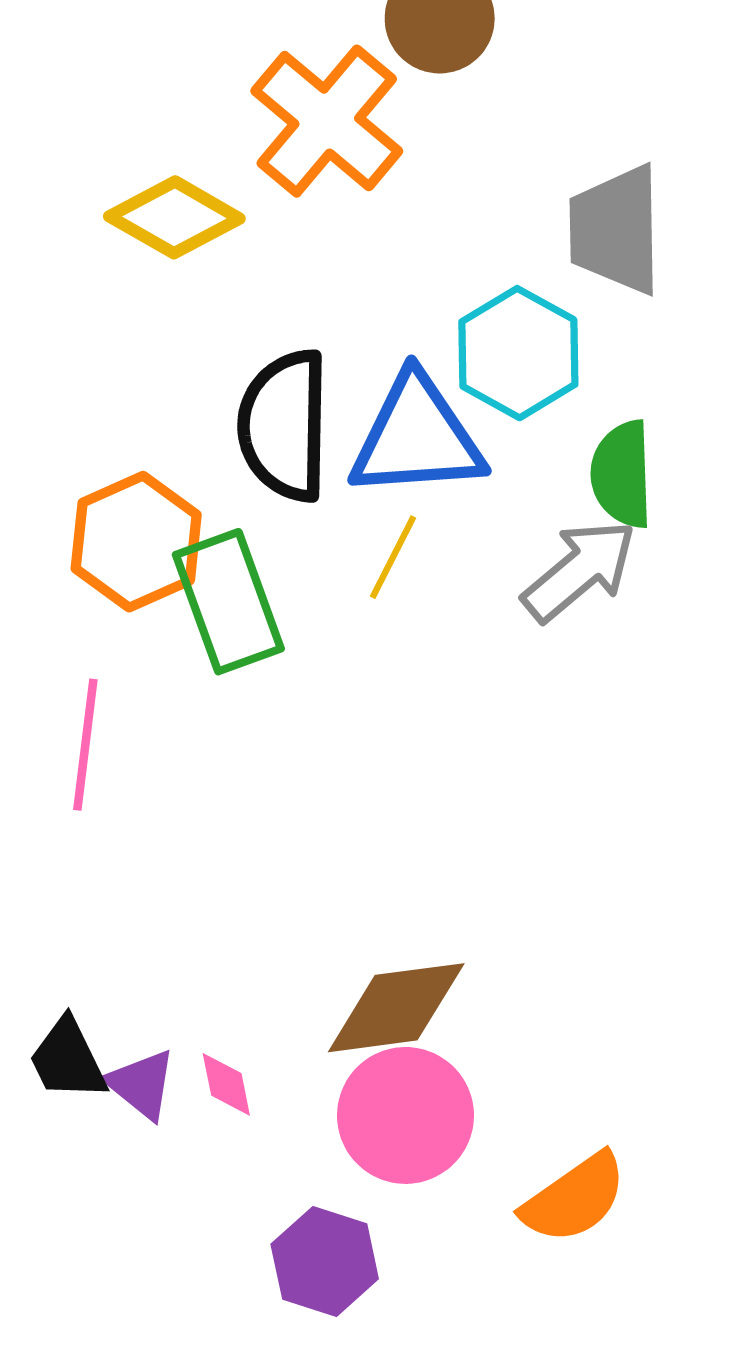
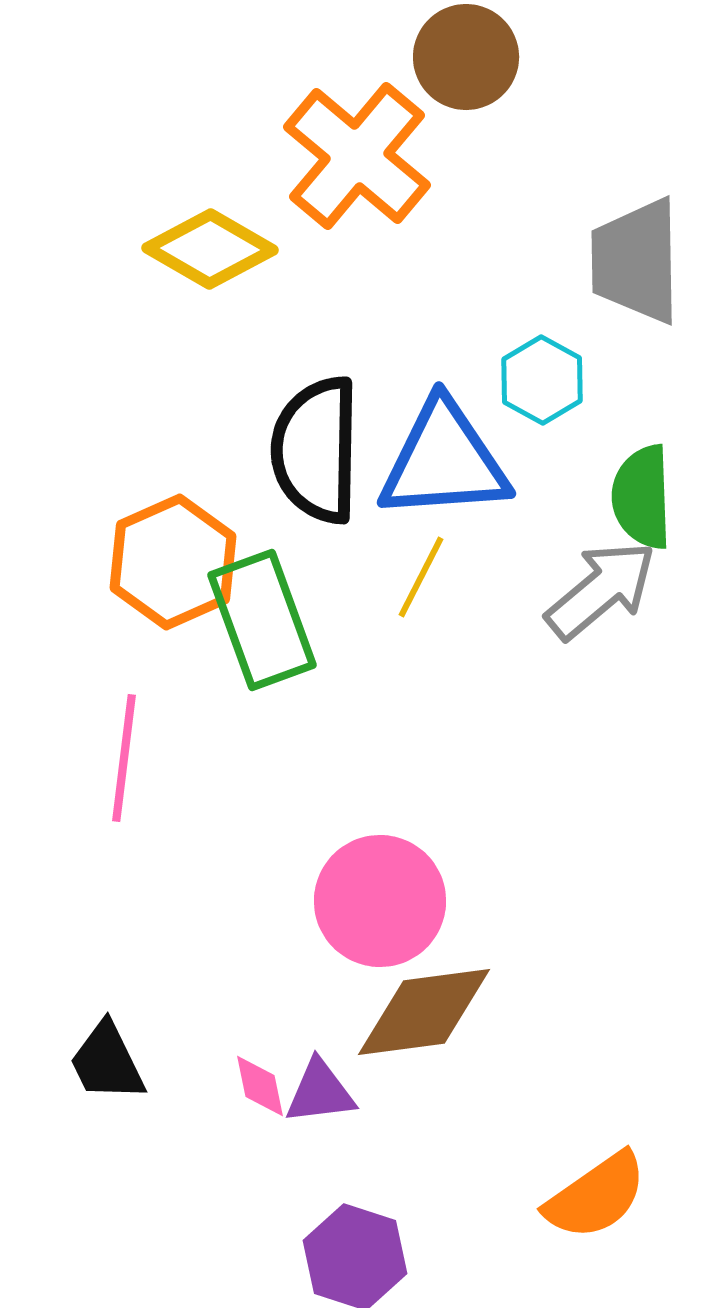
cyan hexagon: (518, 353) -> (542, 380), size x0.7
purple triangle: (141, 1084) -> (320, 1092), moved, turned -46
pink circle: (405, 1115) -> (380, 901), moved

